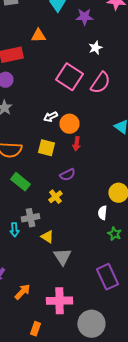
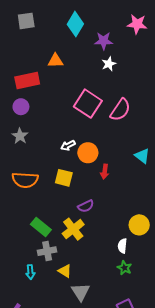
white star: (95, 48) -> (109, 64), moved
red arrow: (76, 144) -> (105, 172), moved
green rectangle: (20, 182) -> (41, 227), moved
yellow cross: (55, 197) -> (73, 229), size x1.5
cyan arrow: (14, 230) -> (30, 272), moved
green star: (114, 234) -> (124, 268), moved

